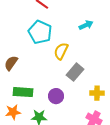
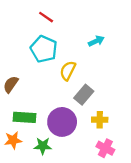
yellow cross: (97, 93) -> (100, 120), moved
purple circle: (56, 96) -> (62, 122), size x1.6

